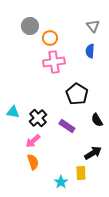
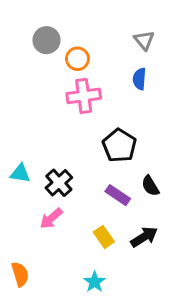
purple rectangle: (67, 126) -> (118, 195), moved
orange semicircle: (33, 162) -> (20, 274), moved
yellow rectangle: (81, 173) -> (104, 237), moved, turned -32

